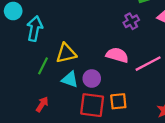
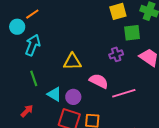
yellow triangle: (66, 53) -> (72, 62), moved
green line: (43, 66) -> (34, 78), turned -56

